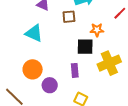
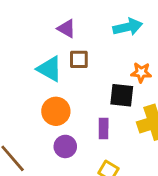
brown square: (69, 17) -> (79, 59), moved
orange circle: (33, 69) -> (56, 111), moved

